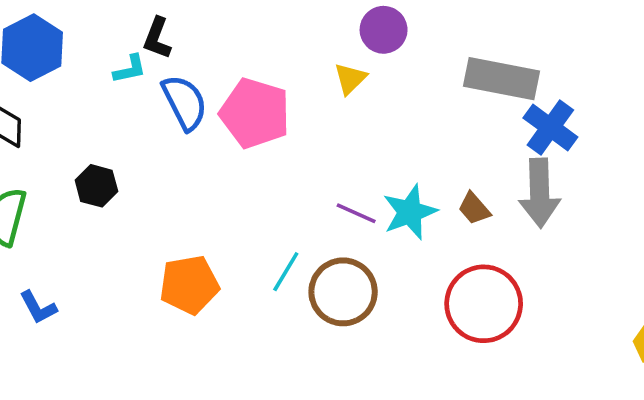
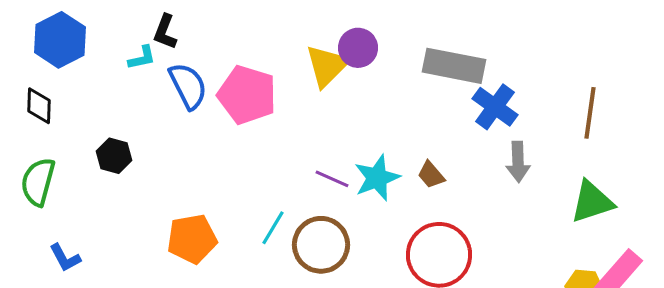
purple circle: (384, 30) -> (358, 48), moved
yellow triangle: (350, 79) -> (327, 66), size x1.6
gray arrow: (540, 193) -> (518, 162), moved, size x0.7

